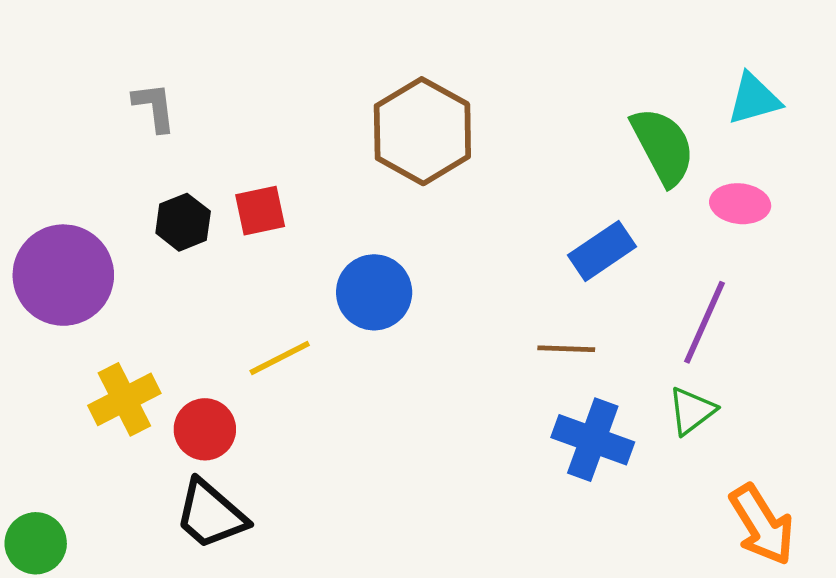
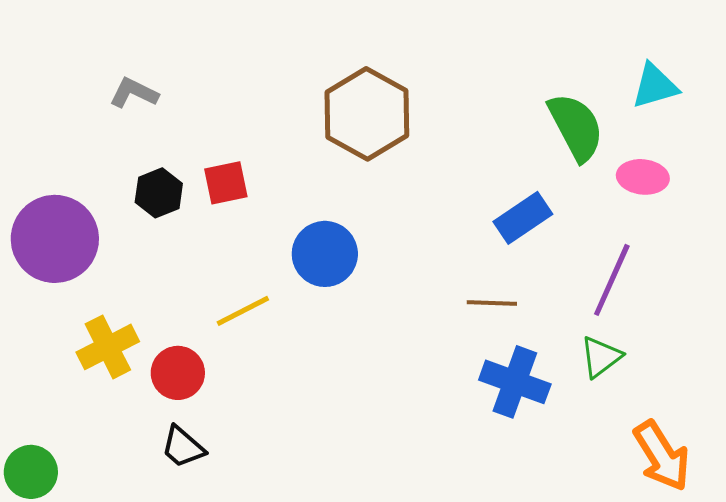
gray L-shape: (154, 107) -> (134, 93), turned -57
black trapezoid: (211, 514) -> (183, 447), size x0.7

